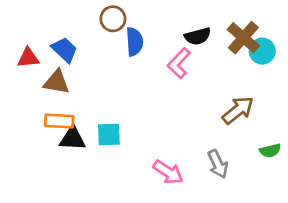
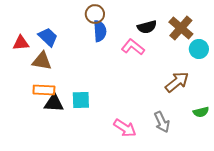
brown circle: (113, 19) -> (95, 14), moved
cyan circle: (262, 51) -> (199, 49), moved
pink L-shape: (179, 63) -> (133, 47), turned 85

